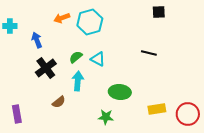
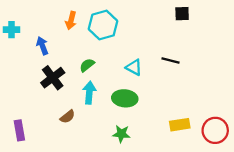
orange arrow: (62, 18) -> (71, 20), turned -56
cyan triangle: (98, 59) -> (134, 67), moved
green ellipse: (120, 92) -> (125, 98), moved

